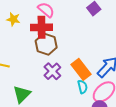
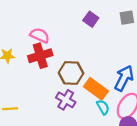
brown hexagon: (46, 44) -> (71, 73), moved

